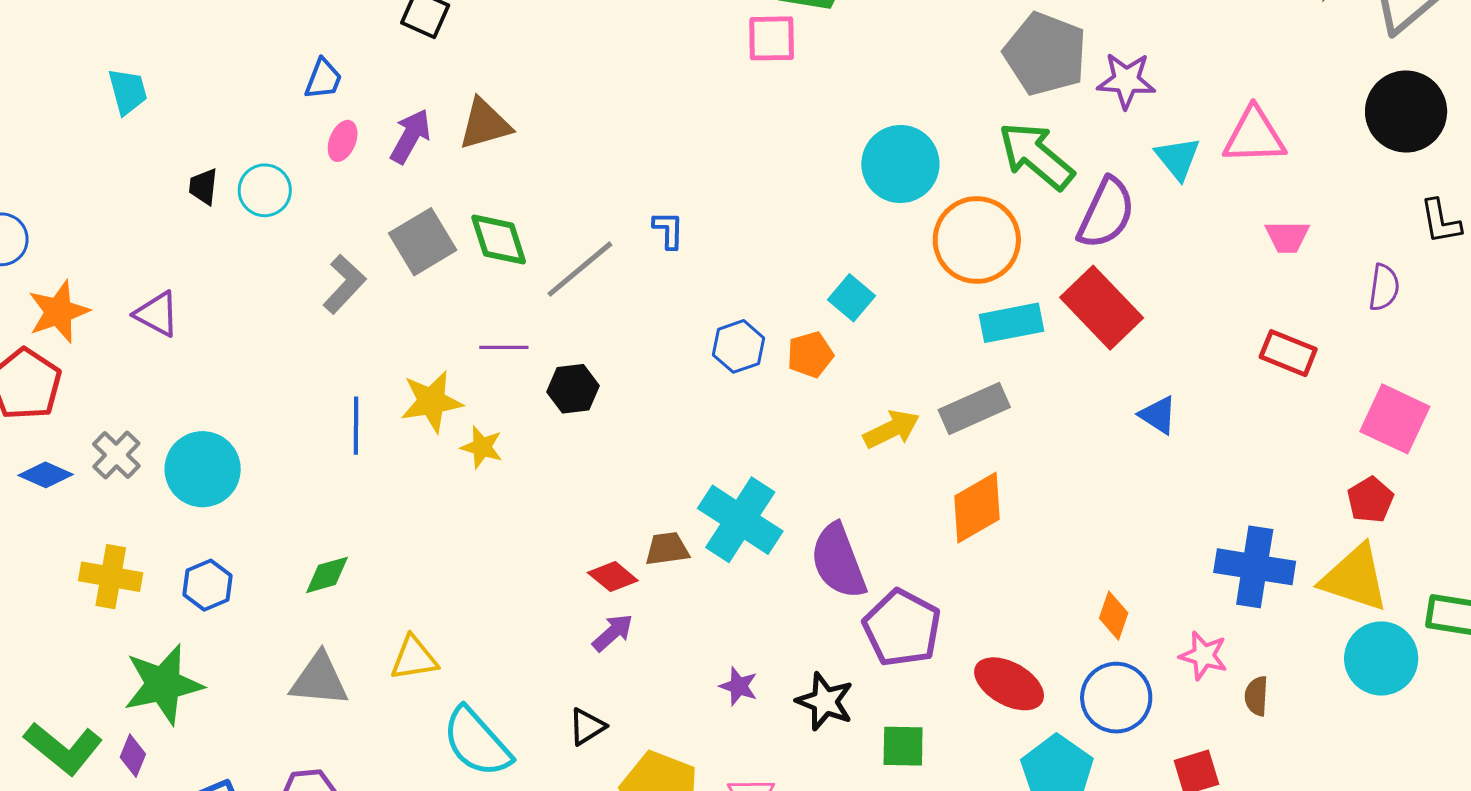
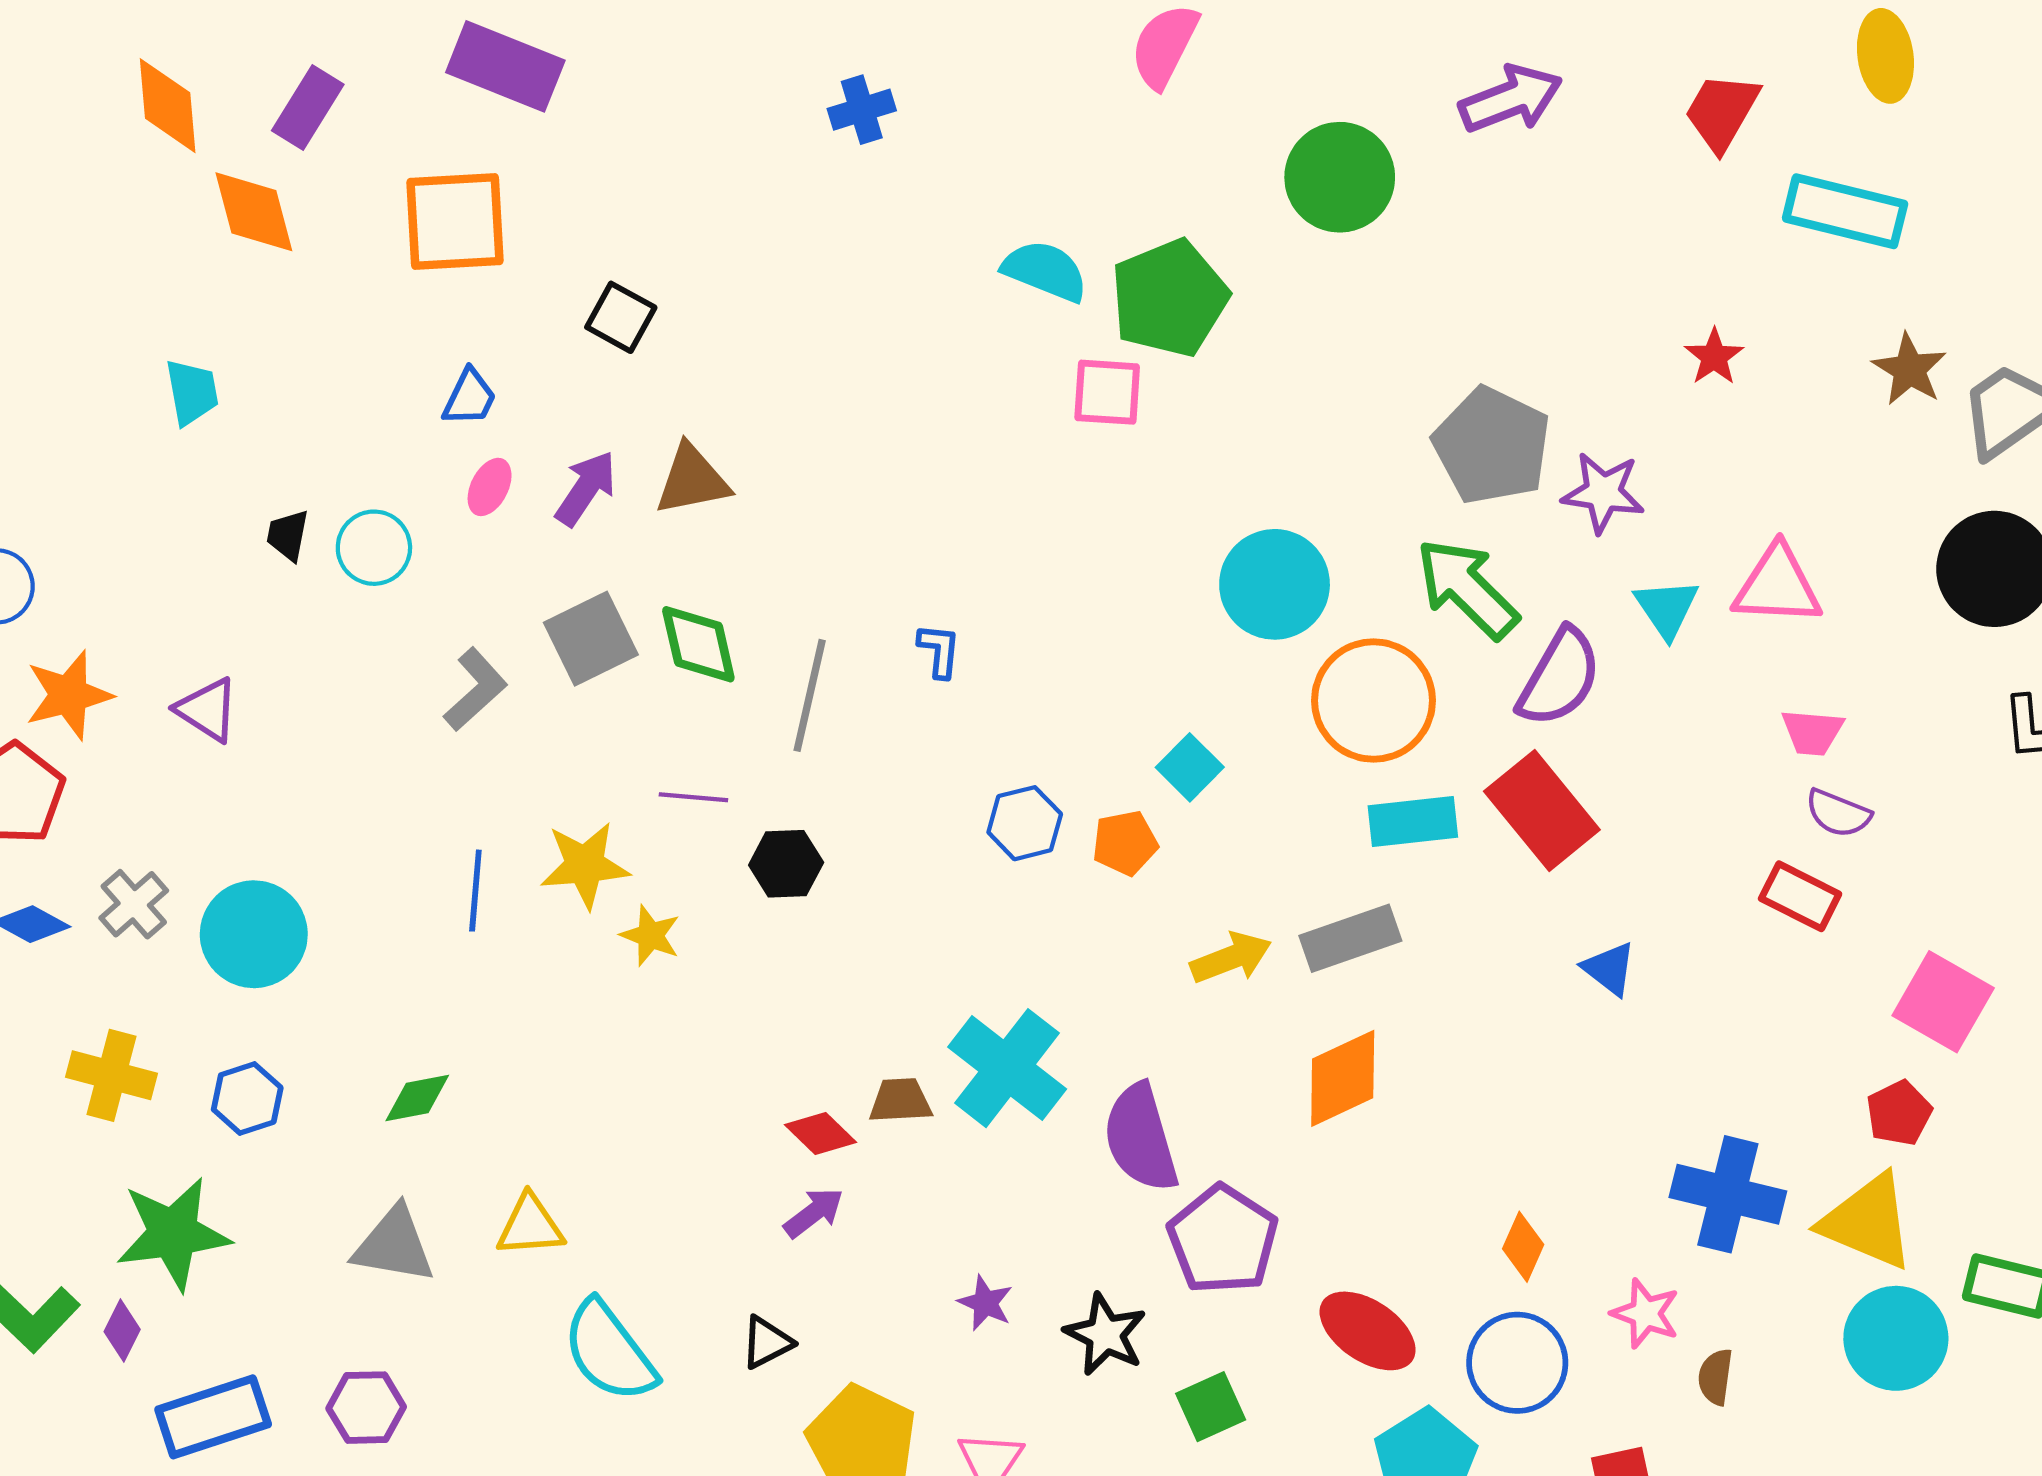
gray line: (580, 269) -> (810, 695), turned -42
purple semicircle: (1384, 287) -> (1838, 813), moved, turned 99
green square: (903, 746) -> (1211, 1407), turned -30

